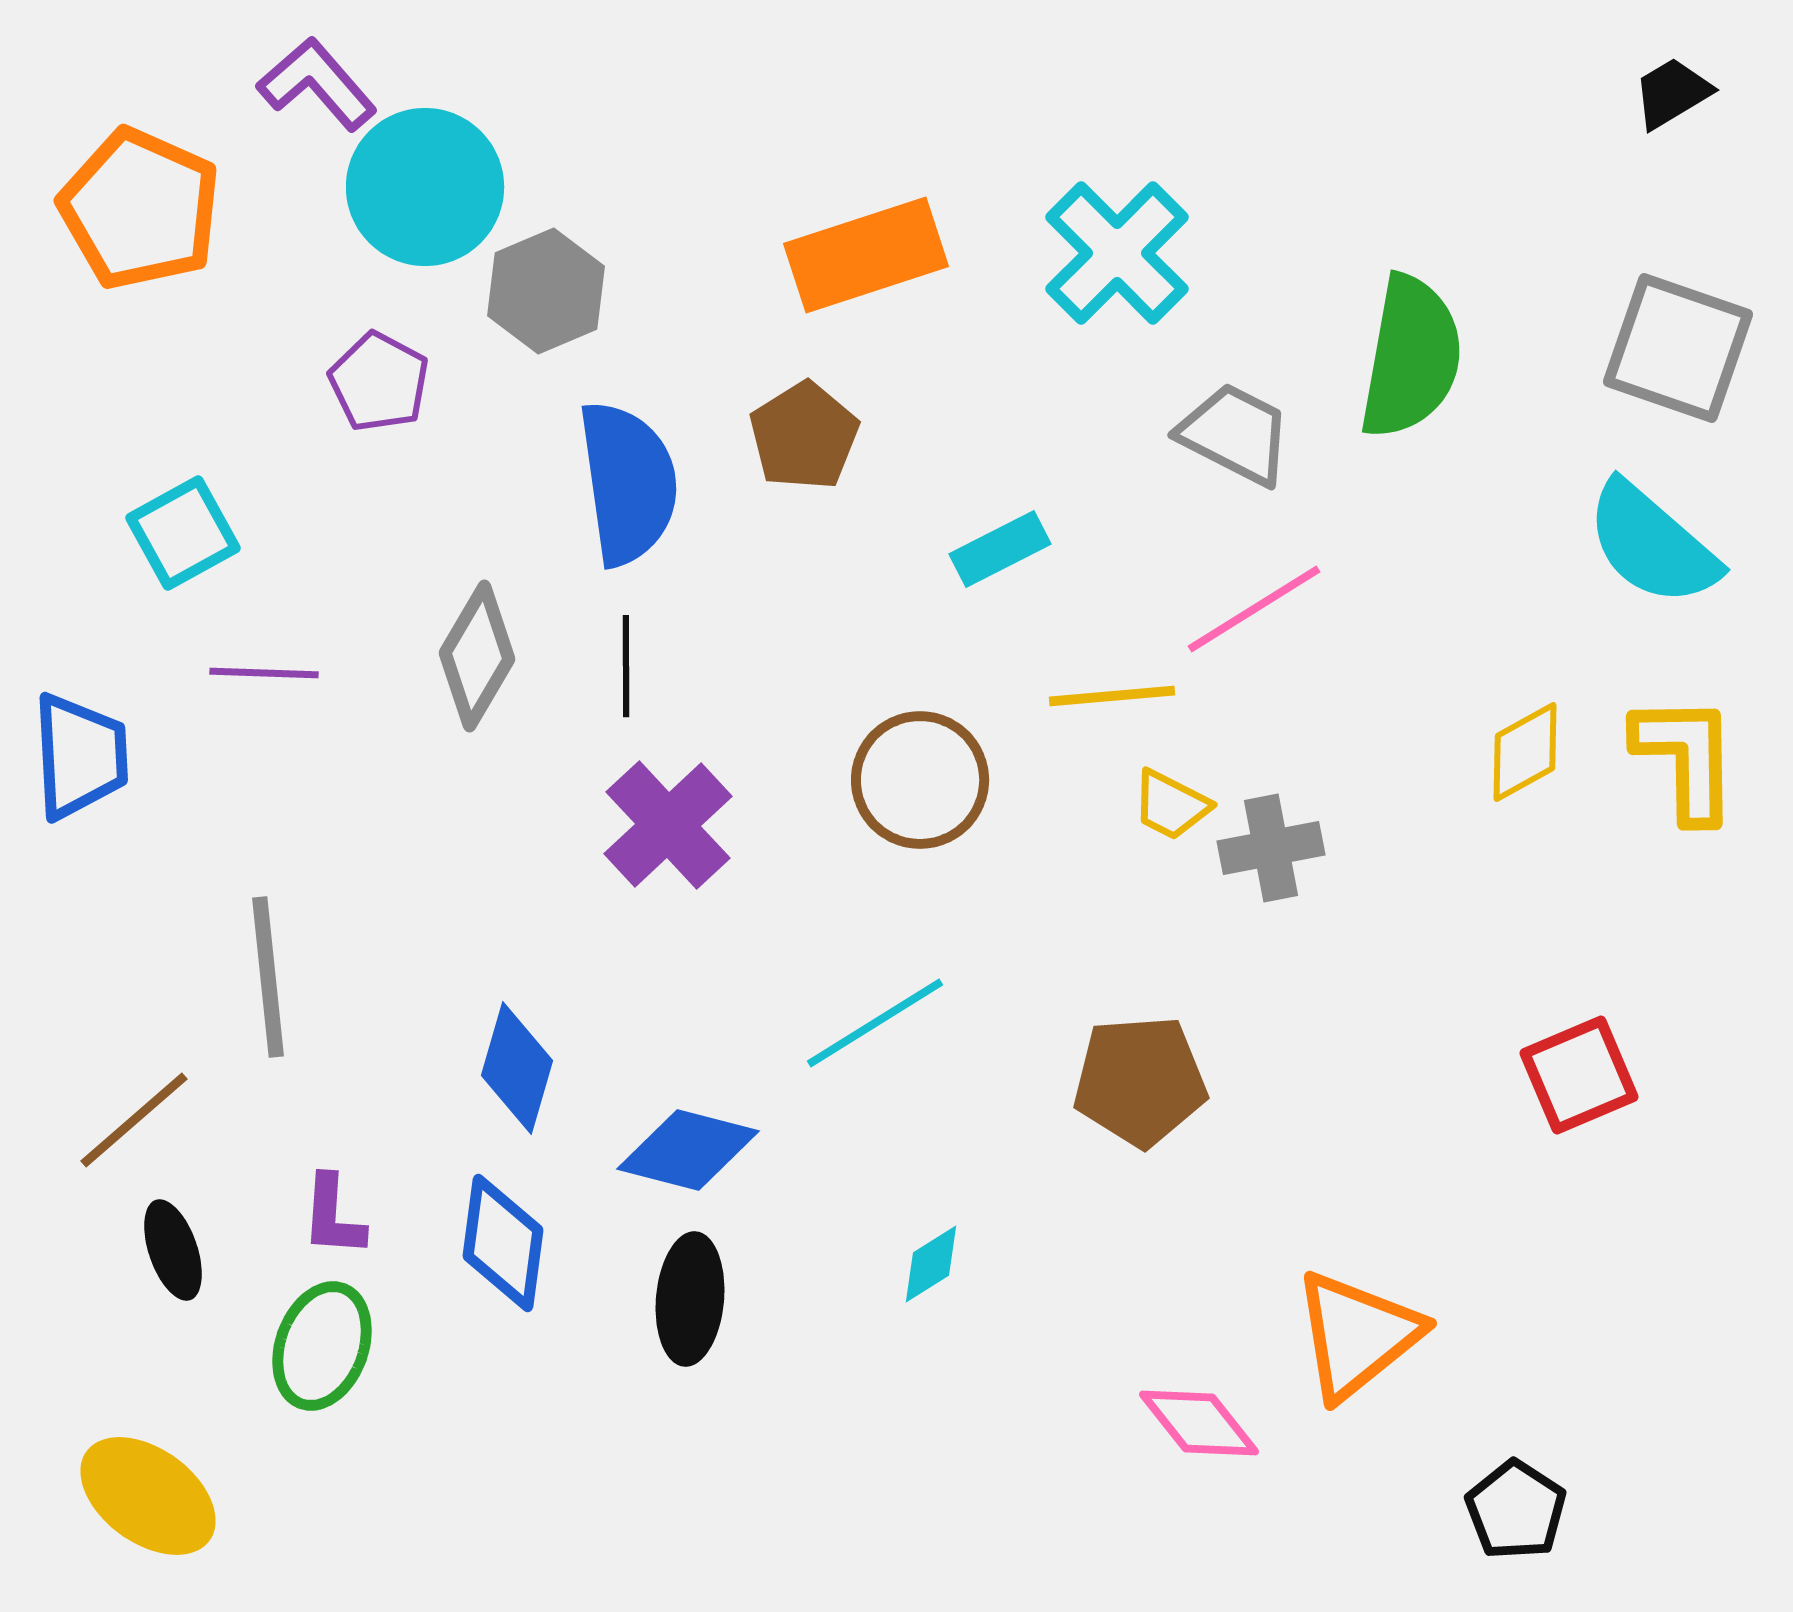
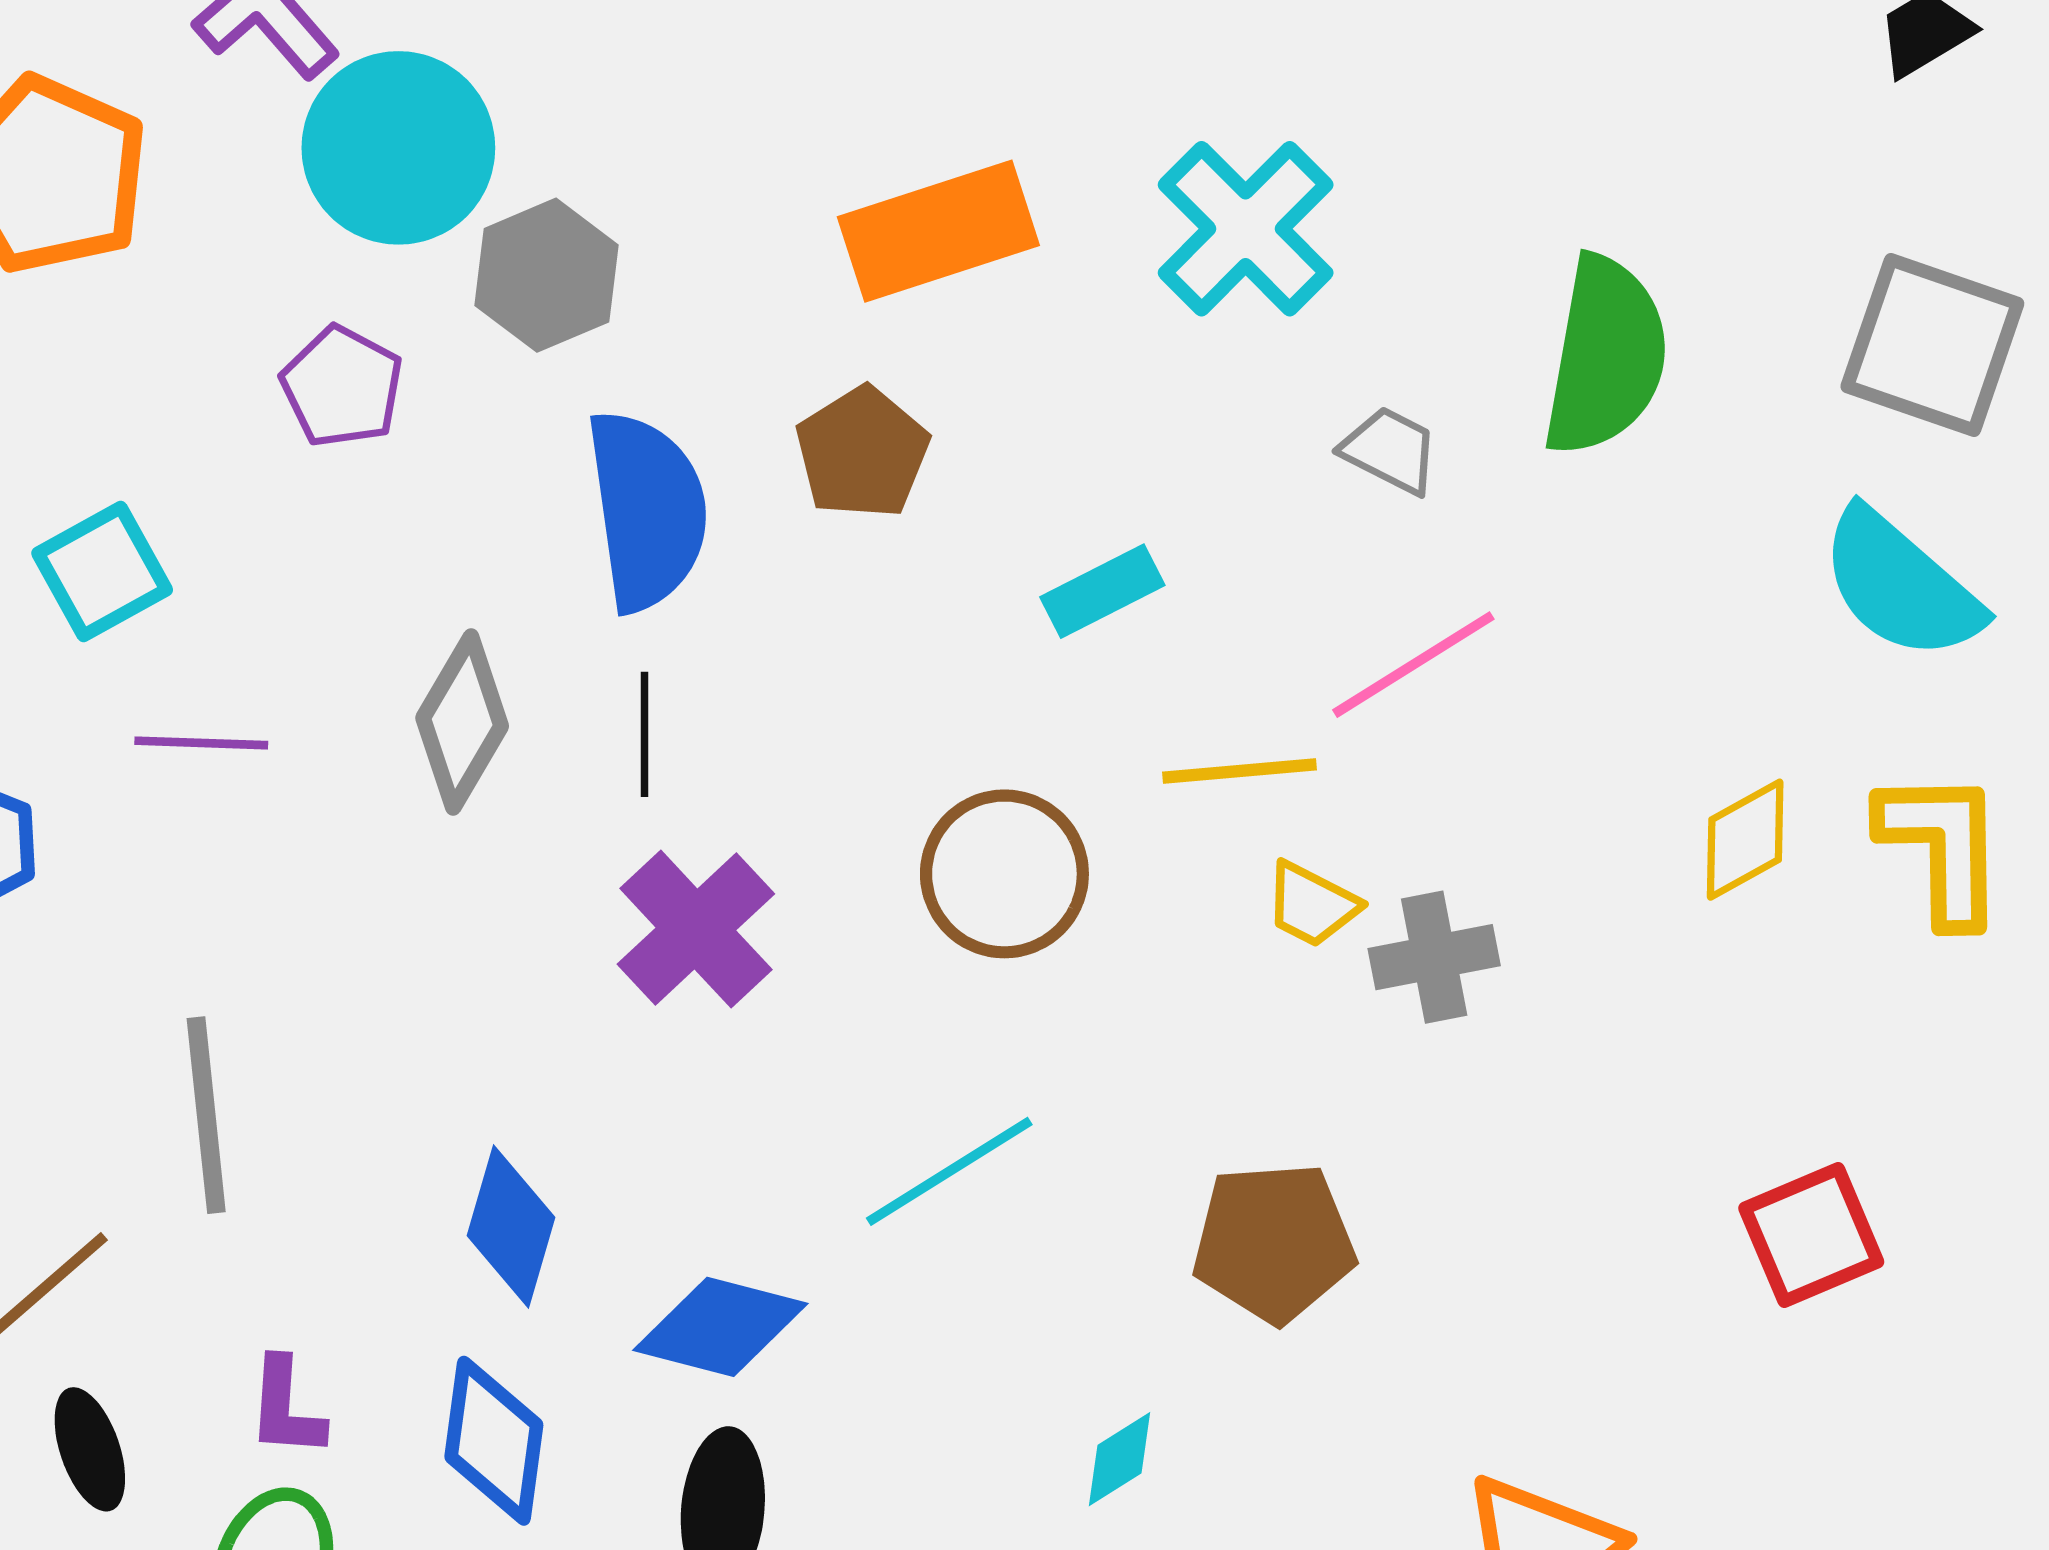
gray trapezoid: (1235, 434) -> (1390, 450), size x0.7
cyan diamond: (931, 1264) -> (1120, 1459), moved

